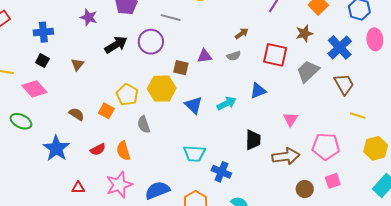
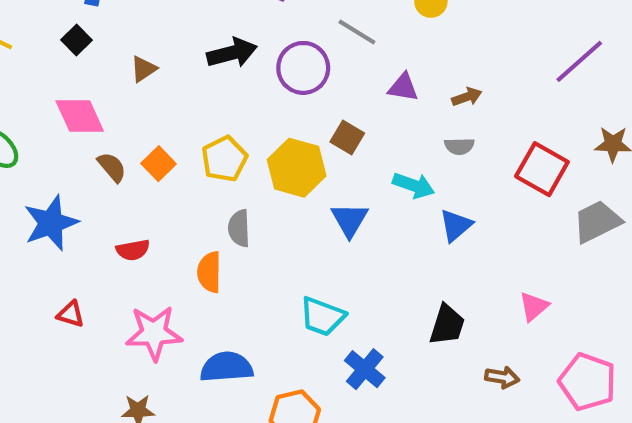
brown arrow: (242, 33) -> (467, 97), moved
purple triangle: (204, 56) -> (403, 87), moved
pink diamond: (34, 89) -> (80, 116), moved
blue triangle: (258, 91) -> (456, 225), moved, turned -36
cyan arrow: (227, 103) -> (414, 185), moved, turned 30
orange square: (106, 111) -> (159, 164), moved
orange semicircle: (123, 151) -> (209, 272), moved
brown arrow: (286, 156) -> (502, 377), size x0.6

